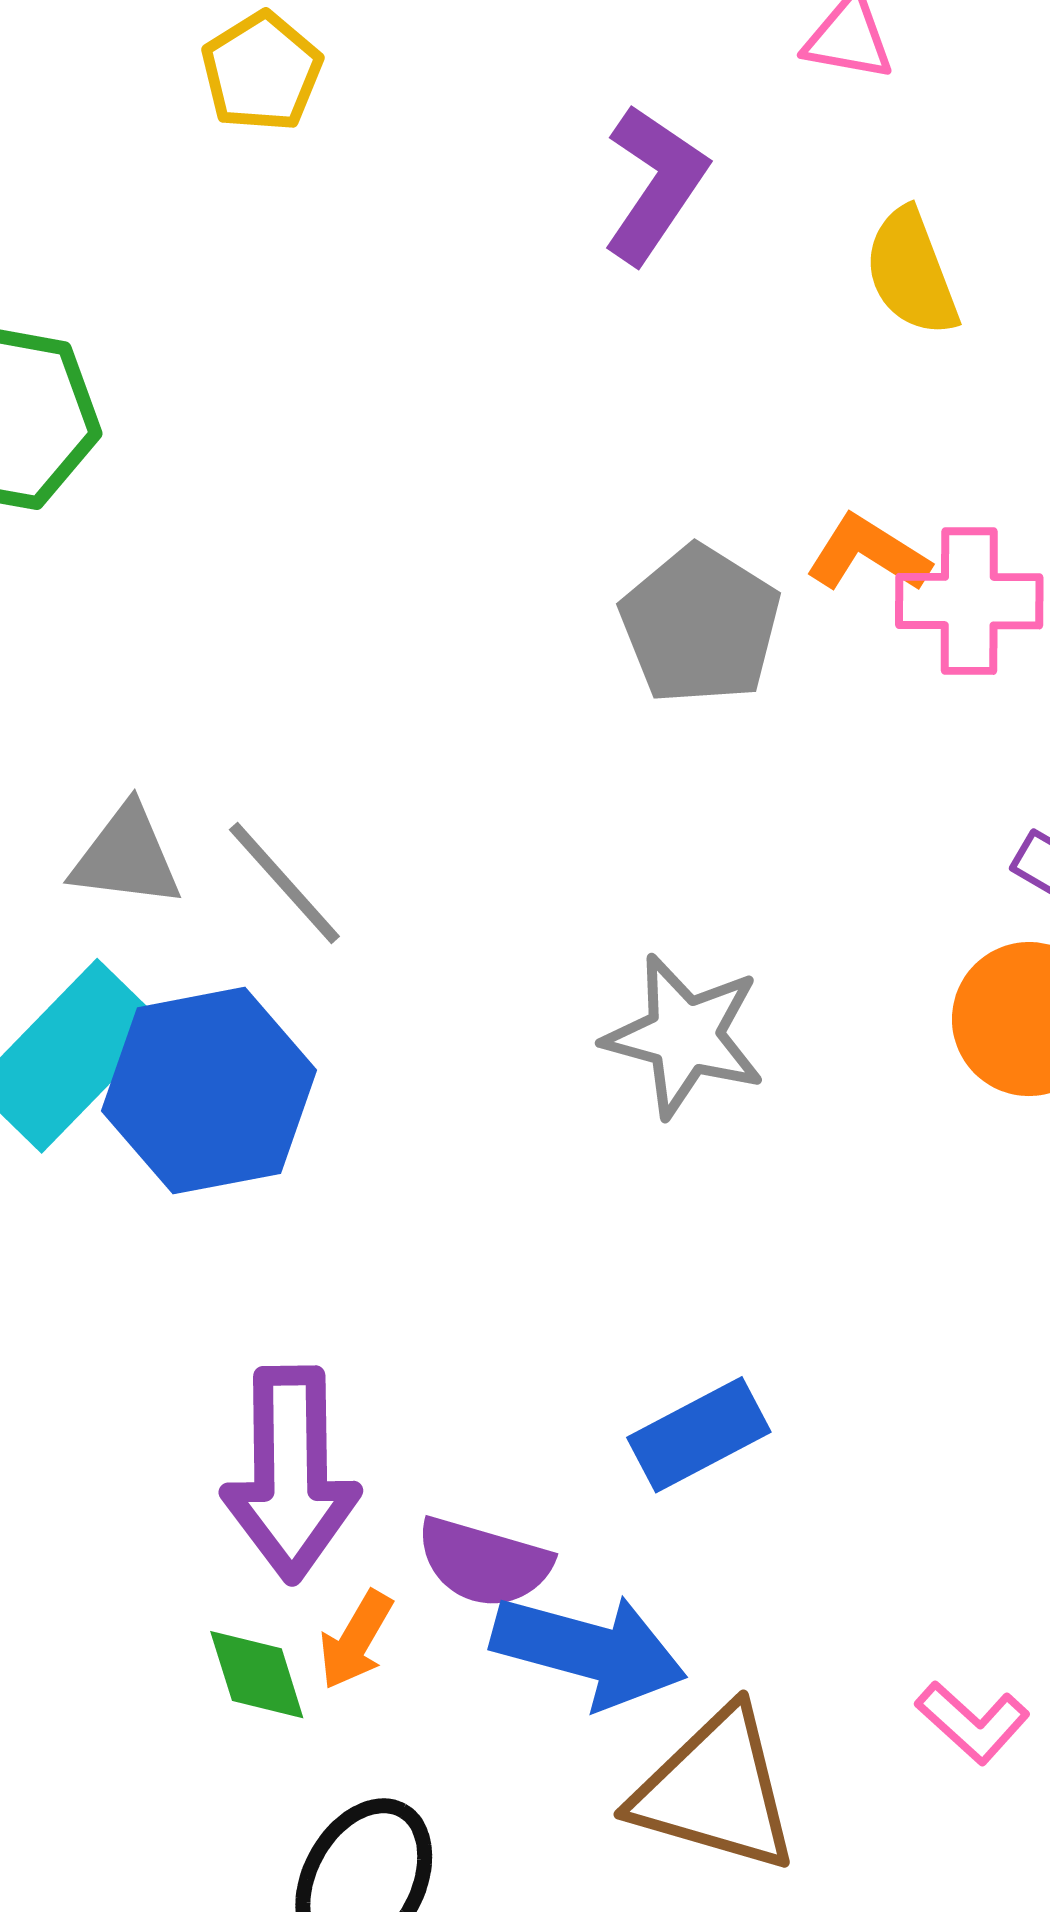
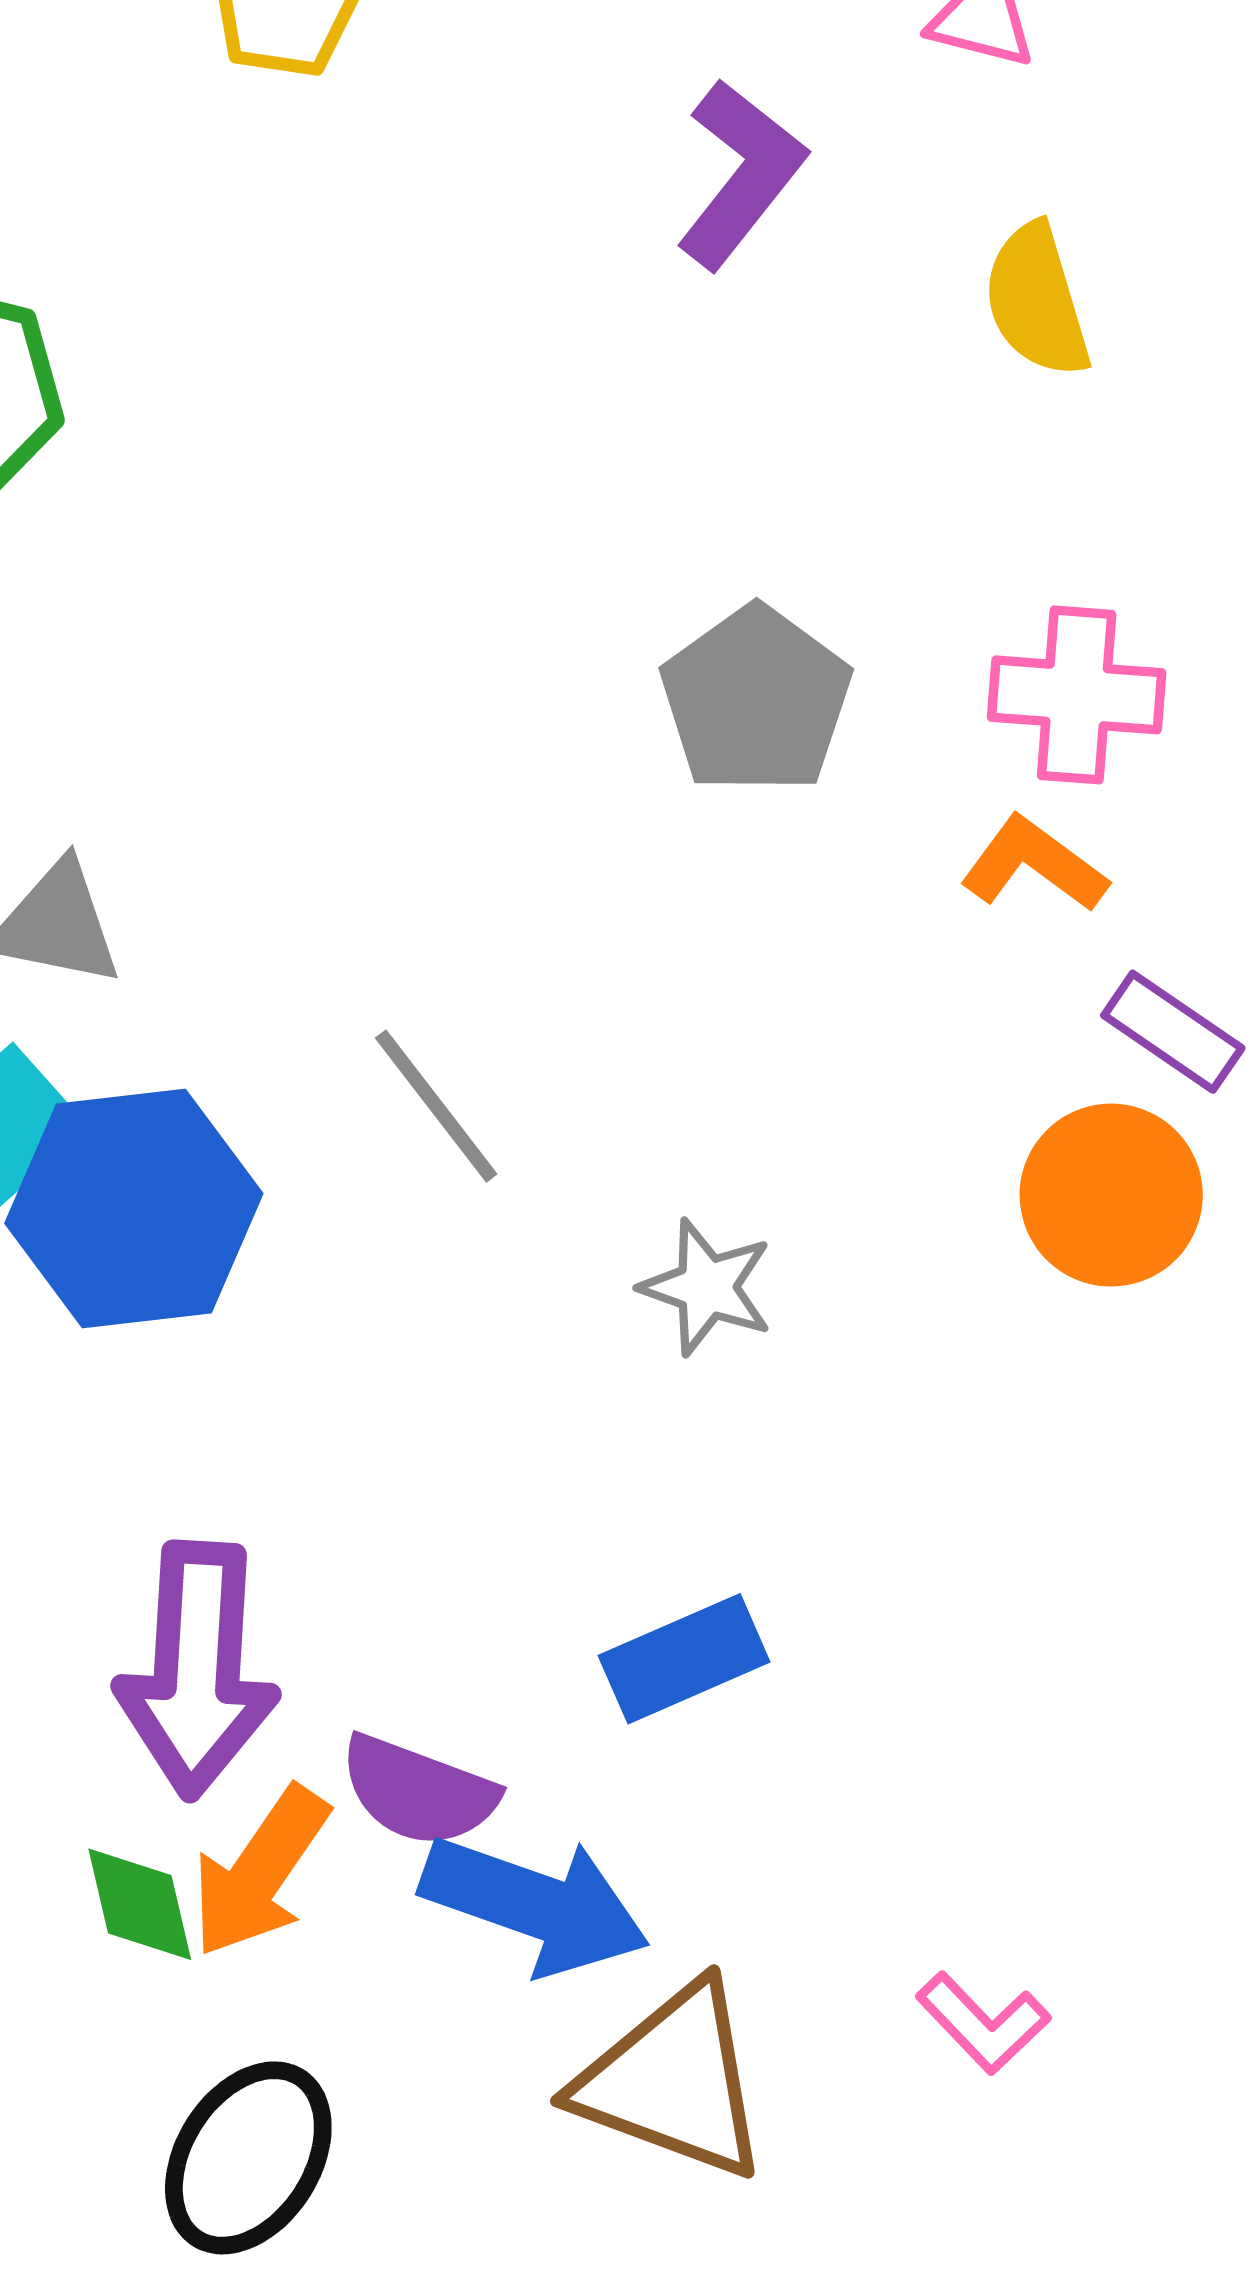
orange L-shape: (868, 554) -> (1034, 864), moved
gray line: (284, 883) -> (436, 1106), moved
gray star: (684, 1036) -> (707, 1287), moved, size x0.7
orange arrow: (356, 1640) -> (260, 1872), size x1.5

